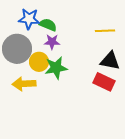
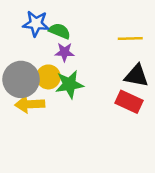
gray circle: (17, 49) -> (21, 79), moved

